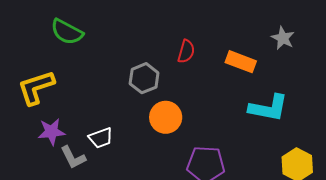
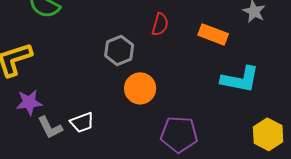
white trapezoid: (101, 138) -> (82, 122), moved

